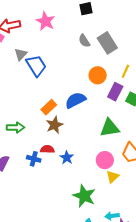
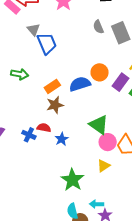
gray triangle: (21, 54) -> (33, 30), turned -32
orange circle: (98, 75) -> (100, 72), moved
green arrow: (16, 127) -> (20, 74), moved
green triangle: (110, 128) -> (99, 125), moved, turned 35
pink circle: (105, 160) -> (108, 142), moved

